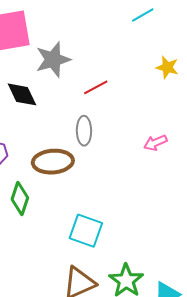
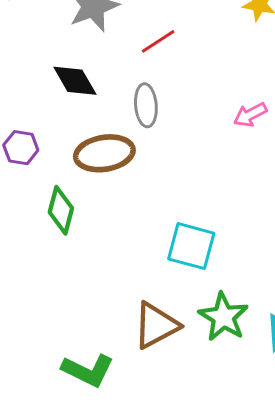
black diamond: (22, 94) -> (75, 81), moved
cyan square: (86, 231) -> (191, 246), moved

